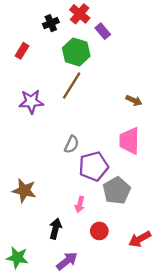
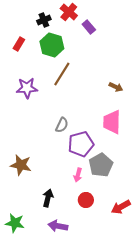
green hexagon: (76, 52) -> (52, 45), moved
pink arrow: (80, 204) -> (78, 175), moved
purple arrow: (67, 261) -> (58, 226), turned -132

